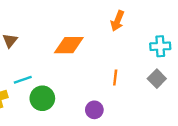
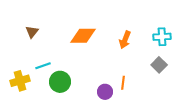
orange arrow: (117, 21) -> (125, 40), moved
orange line: (115, 77) -> (123, 83), moved

